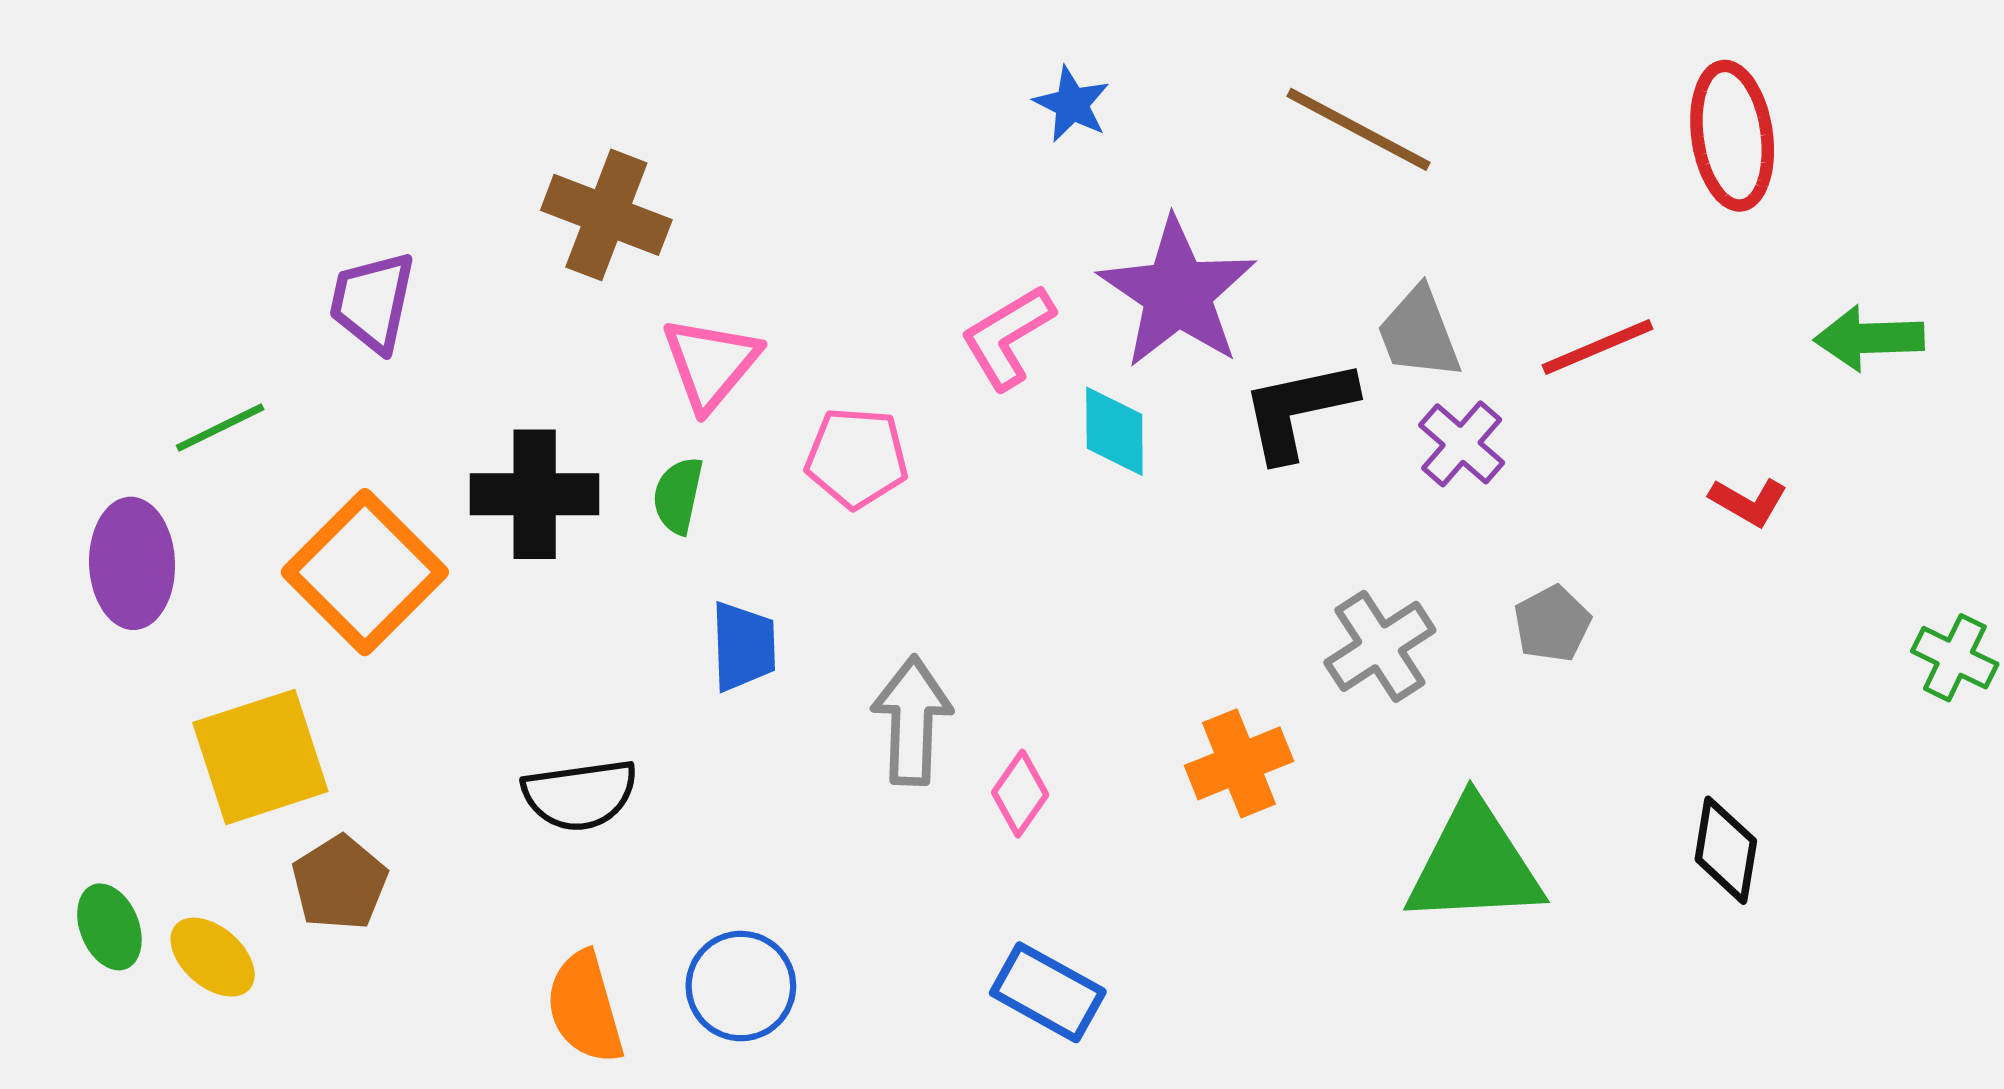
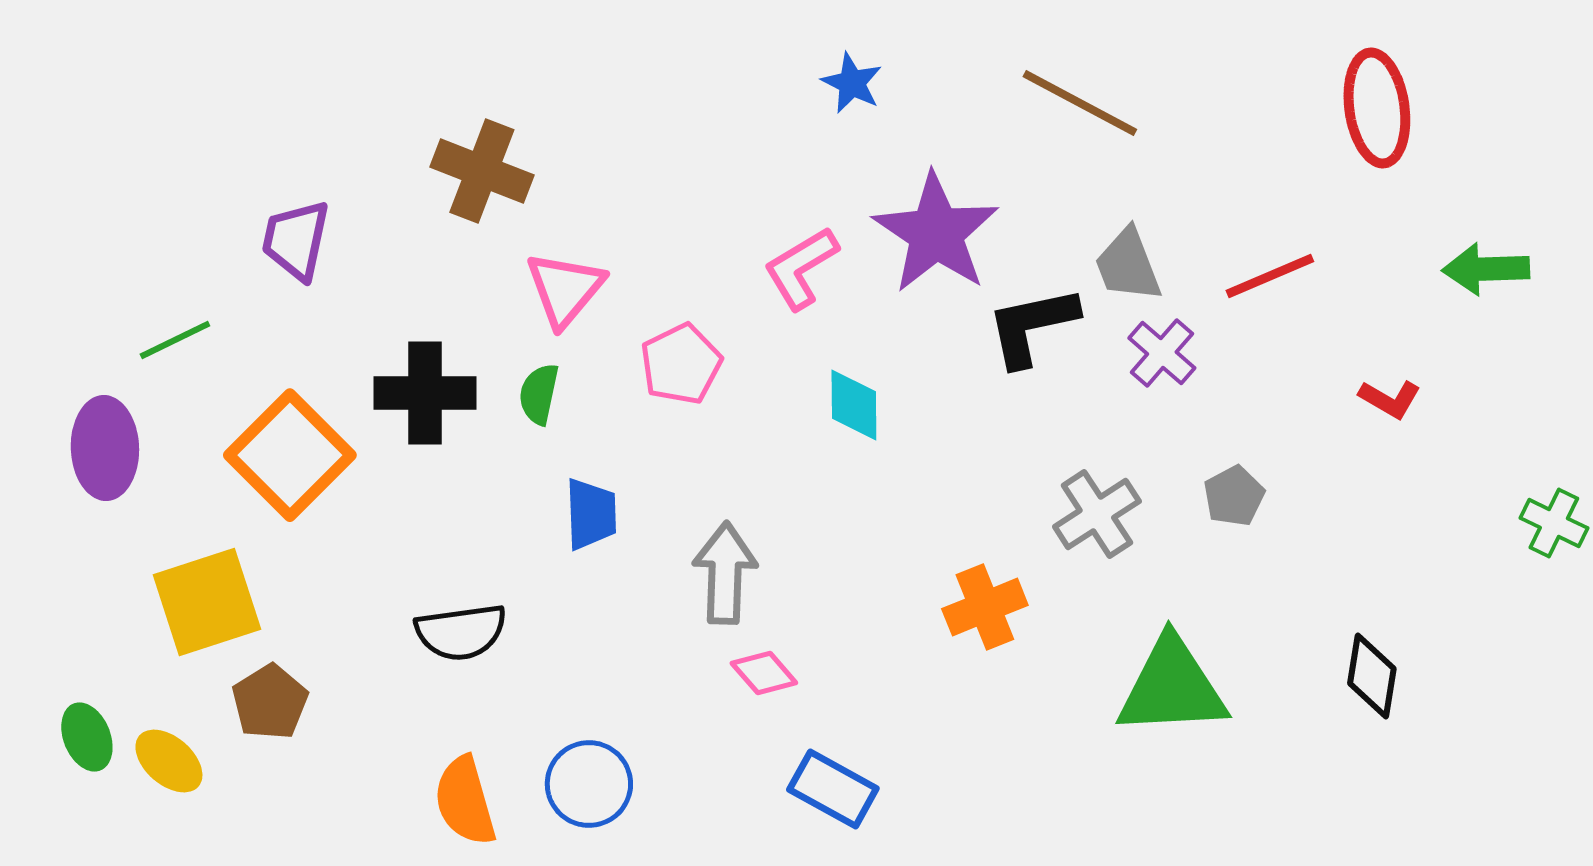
cyan diamond: (1114, 431) -> (854, 405), moved
pink pentagon: (857, 458) -> (681, 364), turned -30
pink diamond: (1020, 794) -> (764, 673), moved, turned -76

